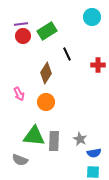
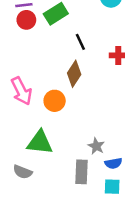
brown diamond: (46, 73) -> (74, 74), moved
pink arrow: (19, 94) -> (21, 91), size x1.6
gray rectangle: (54, 141) -> (82, 172), moved

